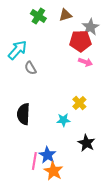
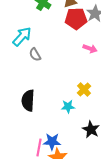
red pentagon: (80, 41) -> (76, 19), moved
blue star: (47, 155) -> (52, 142), turned -30

